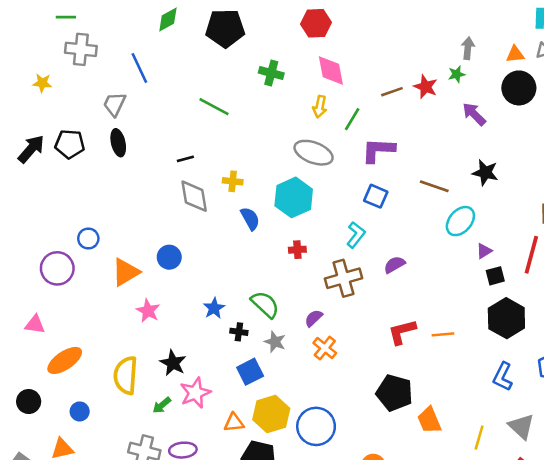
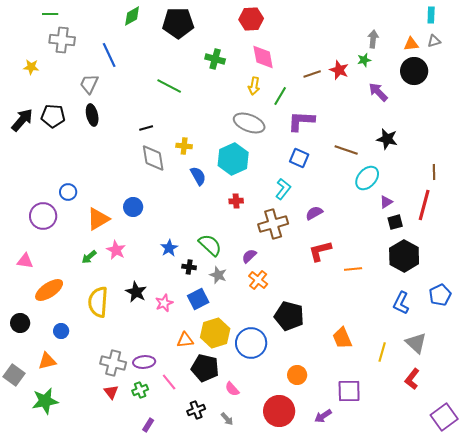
red L-shape: (402, 332) -> (320, 251), moved
pink star: (195, 393) -> (164, 303), moved, size x0.7
black pentagon: (394, 393) -> (289, 316), moved
green arrow: (162, 405) -> (89, 257), moved

